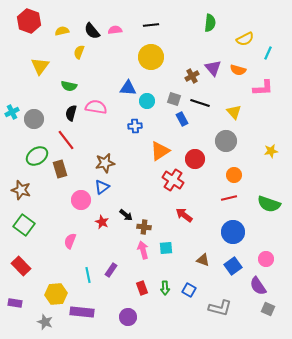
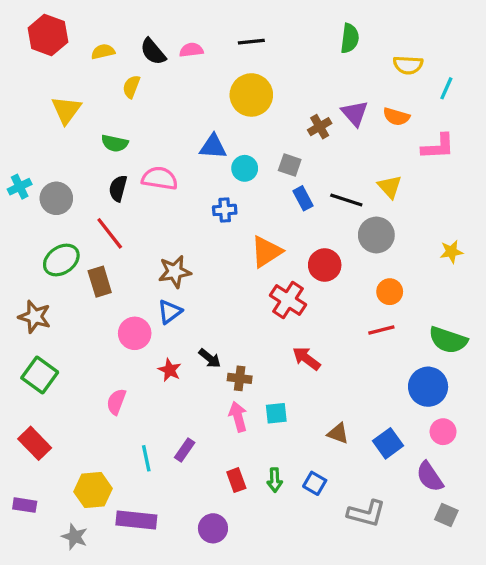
yellow semicircle: (245, 39) -> (408, 65), turned 30
black line: (200, 103) -> (346, 200), moved
blue circle: (233, 232) -> (428, 387), moved

